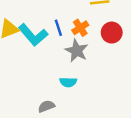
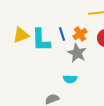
cyan L-shape: (33, 35) -> (41, 40), turned 40

